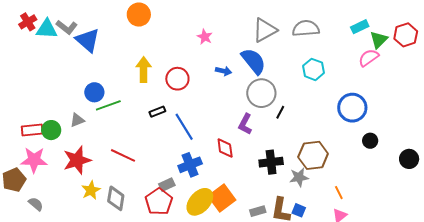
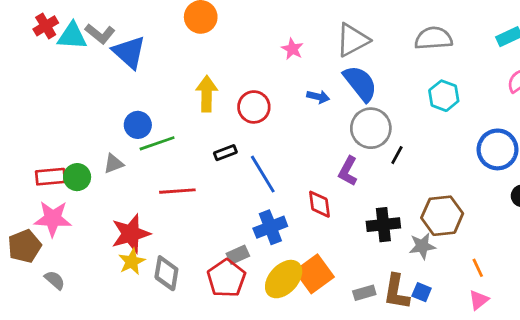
gray triangle: (265, 30) -> (353, 40), moved
red line: (123, 155) -> (177, 191), moved, turned -30
red star: (77, 160) -> (131, 234), moved

